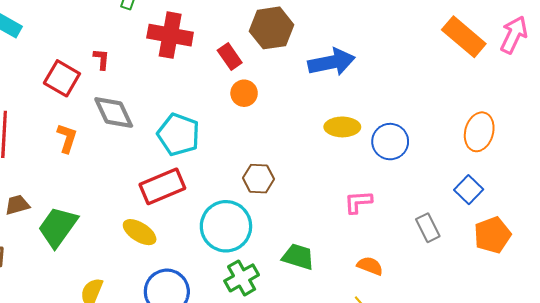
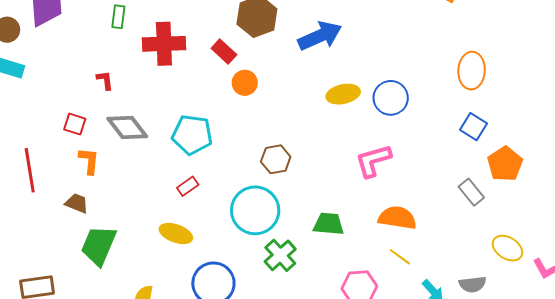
red square: (62, 78) -> (75, 124), moved, size x0.7
red rectangle: (162, 186) -> (188, 186), size x0.5
pink L-shape: (358, 202) -> (373, 161), size x1.4
brown trapezoid: (17, 205) -> (77, 203), moved, turned 50
gray rectangle: (428, 228) -> (471, 192), moved
orange semicircle: (370, 266) -> (397, 218), size x1.5

